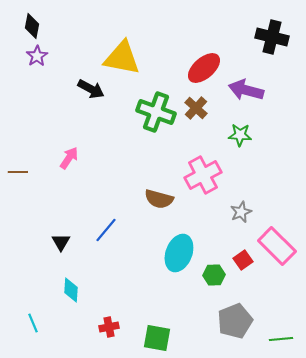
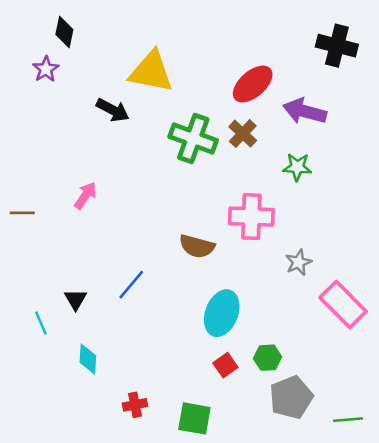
black diamond: (32, 26) -> (64, 32), moved
pink cross: (203, 175) -> (251, 217), turned 30
red square: (243, 260) -> (225, 365), moved
green hexagon: (214, 275) -> (268, 358), moved
cyan line: (33, 323) -> (41, 323), moved

